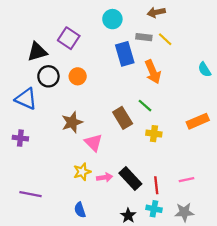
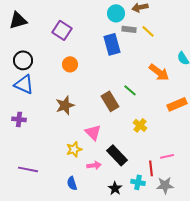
cyan circle: (112, 19) -> (116, 13), moved
black triangle: (37, 52) -> (18, 20), moved
orange arrow: (153, 72) -> (159, 72), moved, turned -30
black circle: (48, 76) -> (23, 60), moved
yellow cross: (154, 134) -> (140, 125), moved, turned 32
pink triangle: (93, 143) -> (93, 132), moved
pink arrow: (105, 177) -> (94, 165), moved
red line: (156, 185) -> (151, 168), moved

